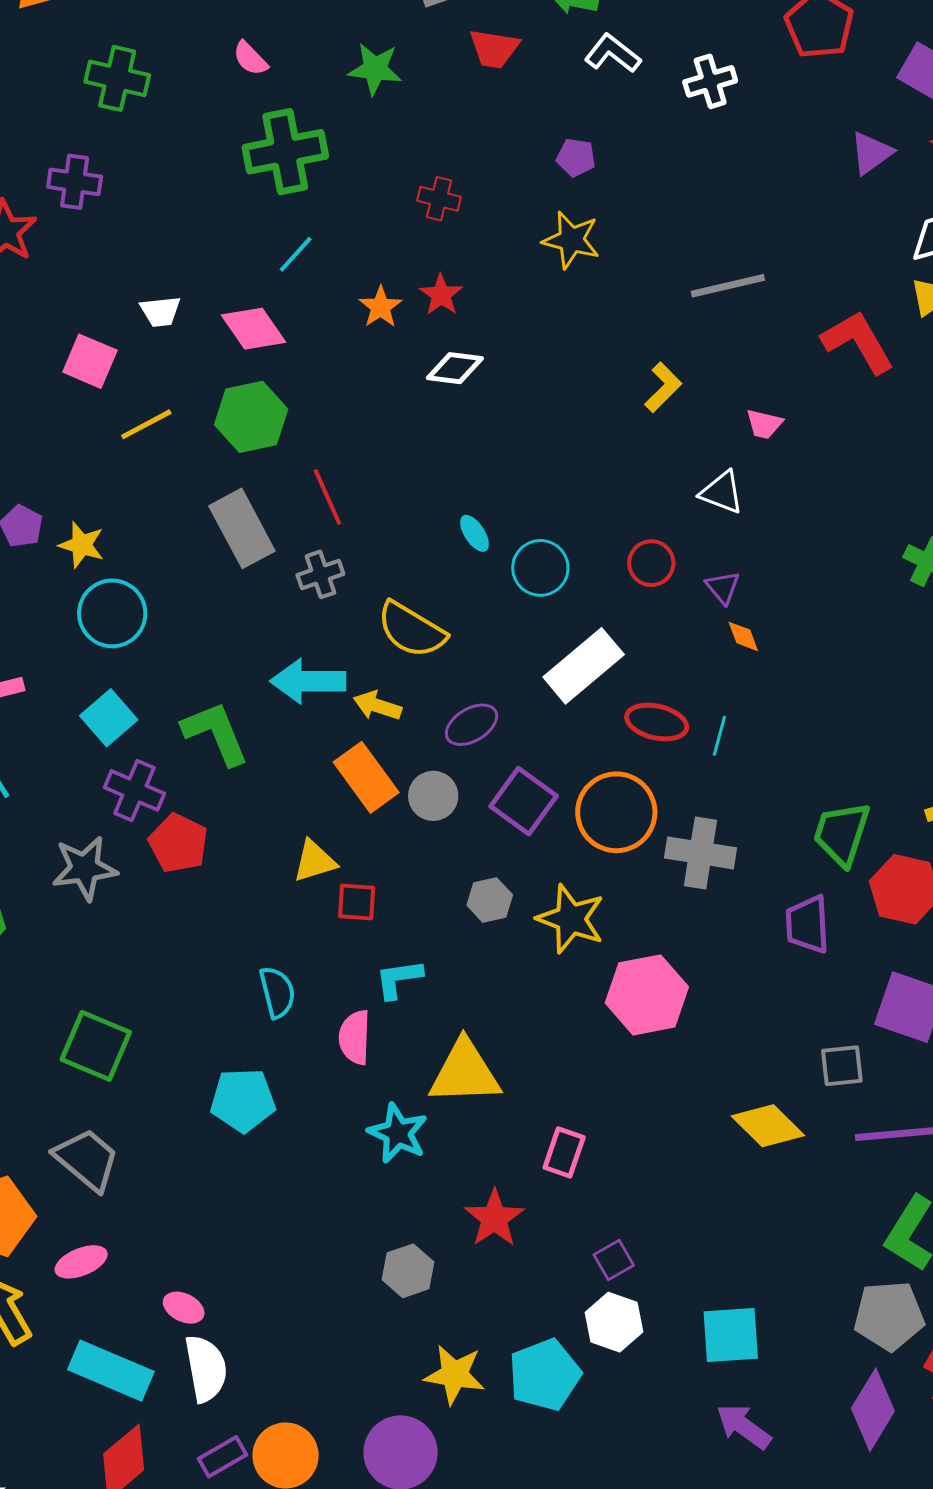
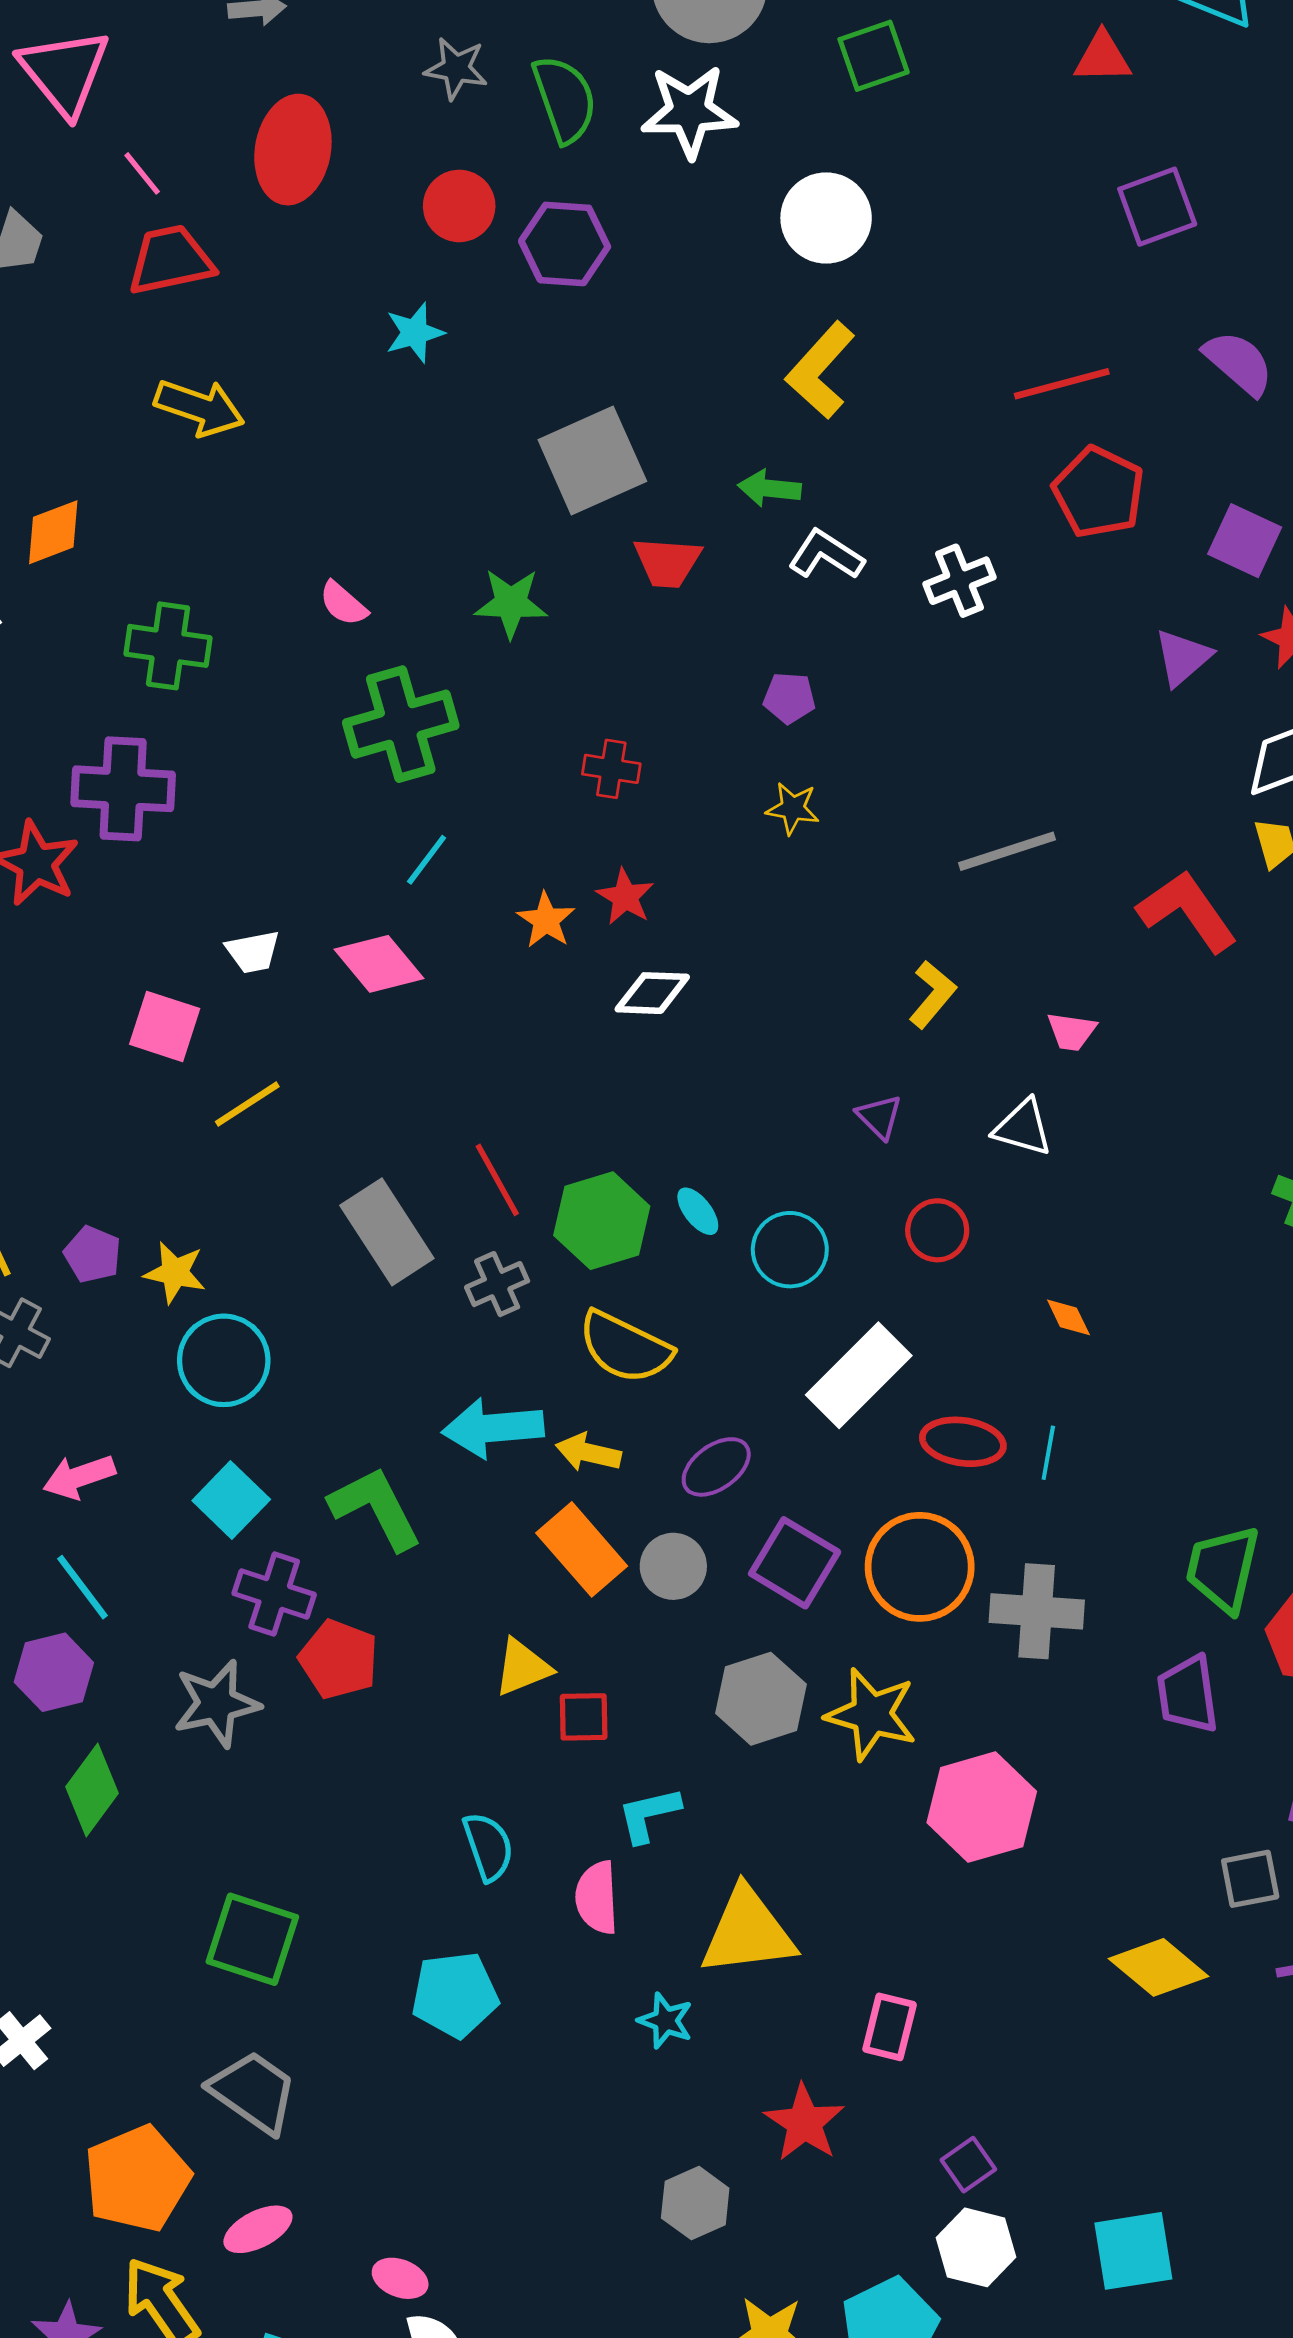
purple cross: (75, 182) -> (123, 789), size x1.4
yellow star: (571, 240) -> (793, 808), size x0.7
green hexagon: (251, 417) -> (602, 1221), moved
purple triangle: (723, 587) -> (879, 1117), moved
gray hexagon: (490, 900) -> (761, 1699), size x1.5
cyan star: (398, 1133) -> (665, 2021), size x0.7

